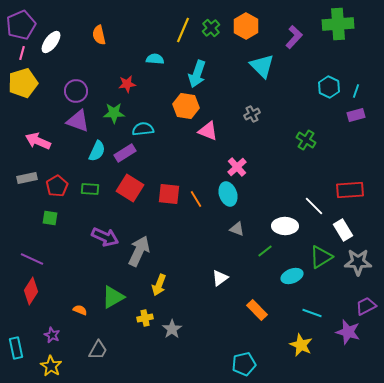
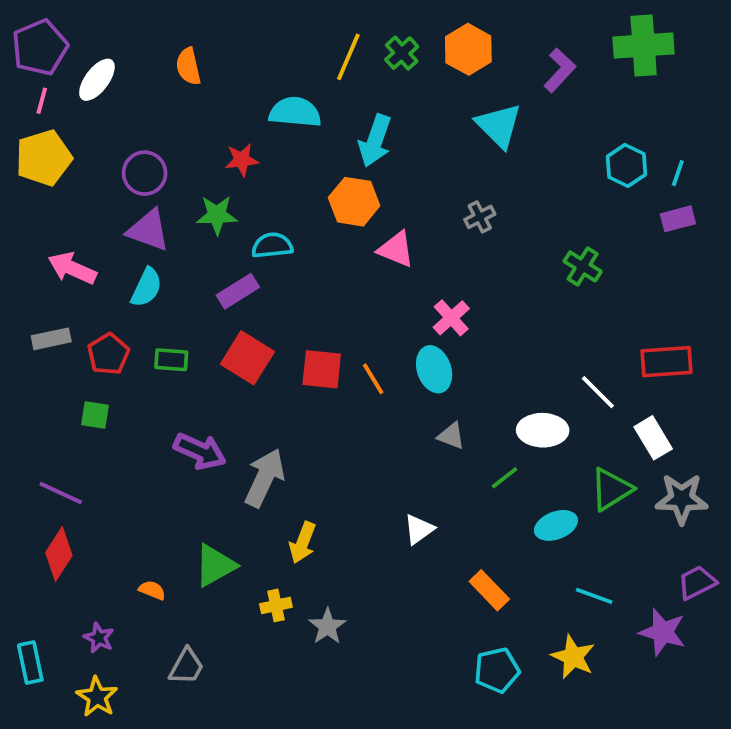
cyan semicircle: (155, 59) -> (295, 112), size x1.5
cyan semicircle: (97, 151) -> (146, 287), moved
cyan pentagon: (244, 364) -> (497, 670), moved

